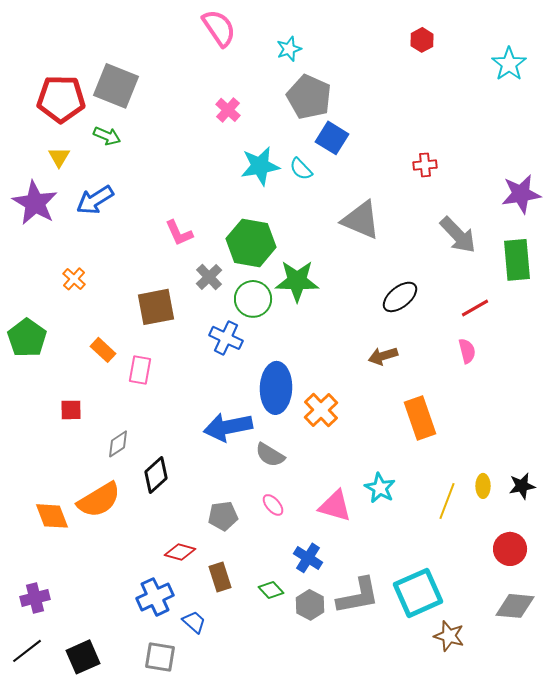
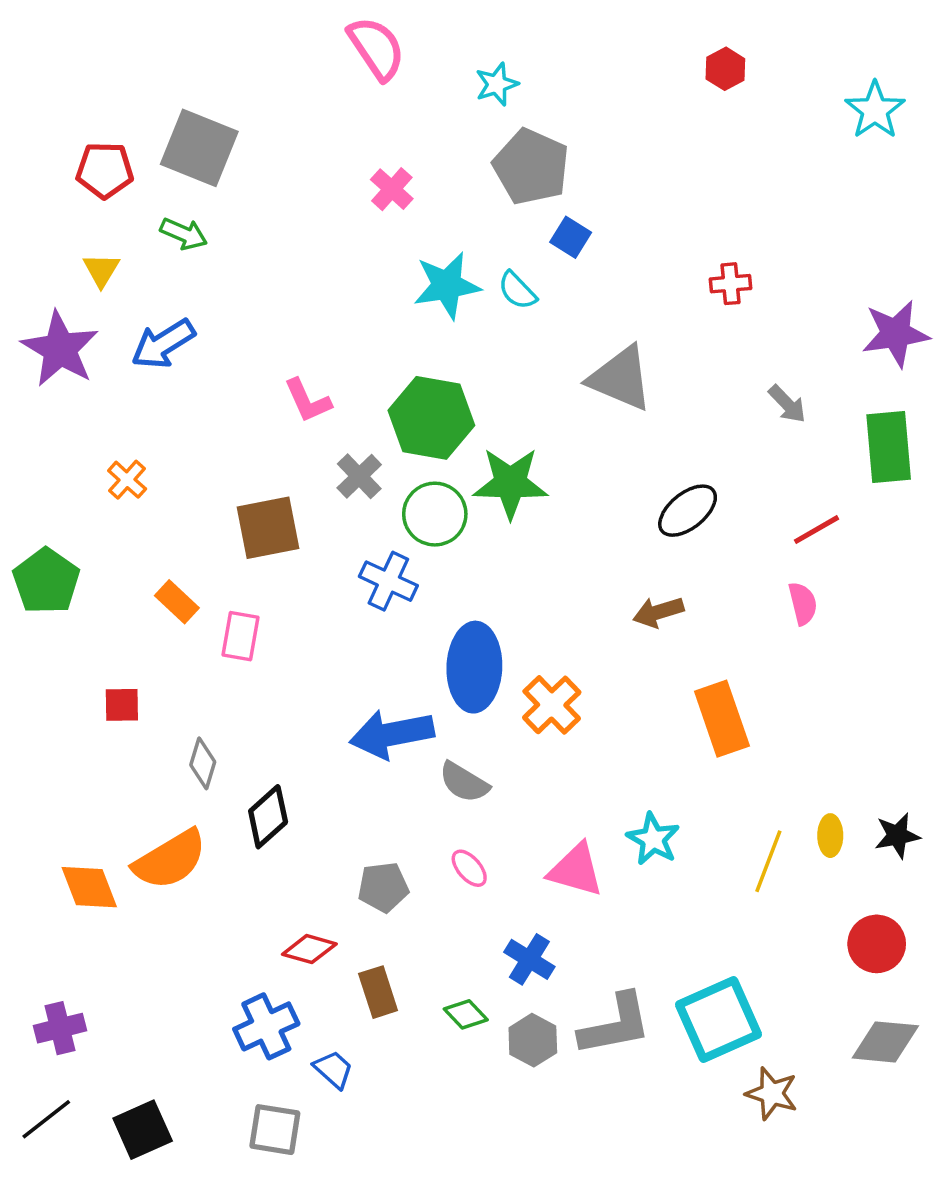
red pentagon: (61, 99) -> (105, 170), size x0.7
blue square: (332, 138) -> (571, 237), size x0.7
gray arrow: (458, 235) -> (787, 404), size x0.6
gray diamond: (118, 444) -> (203, 763), turned -40

